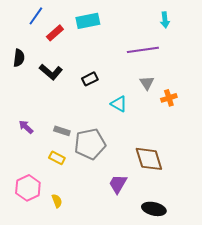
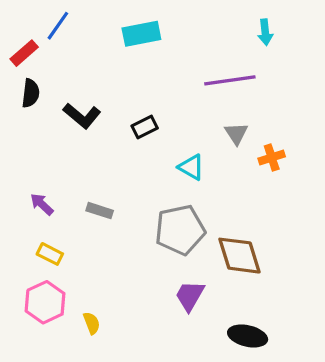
red rectangle: (55, 33) -> (24, 53), moved
gray pentagon: (90, 144) -> (180, 230), moved
yellow rectangle: (57, 158) -> (50, 254), moved

